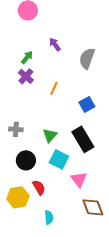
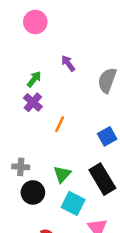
orange line: (54, 88) -> (60, 124), moved
black circle: (26, 160) -> (33, 192), moved

